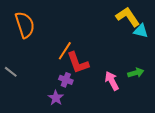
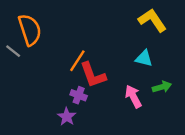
cyan triangle: (141, 31) -> (144, 58), moved
gray line: (11, 72) -> (13, 51), moved

